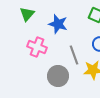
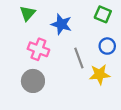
gray circle: (58, 76) -> (33, 81), moved

